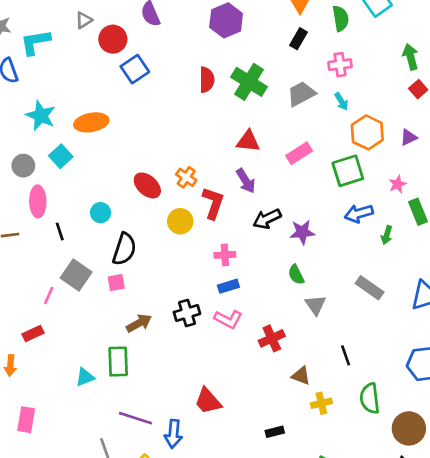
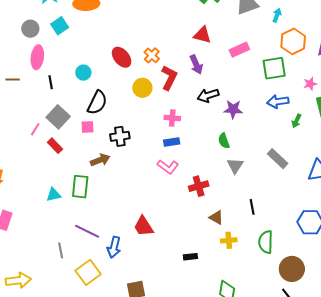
cyan arrow: (341, 101) -> (277, 15), turned -136
black cross: (187, 313) -> (120, 136), moved
red rectangle: (33, 334) -> (55, 146), moved, turned 63

